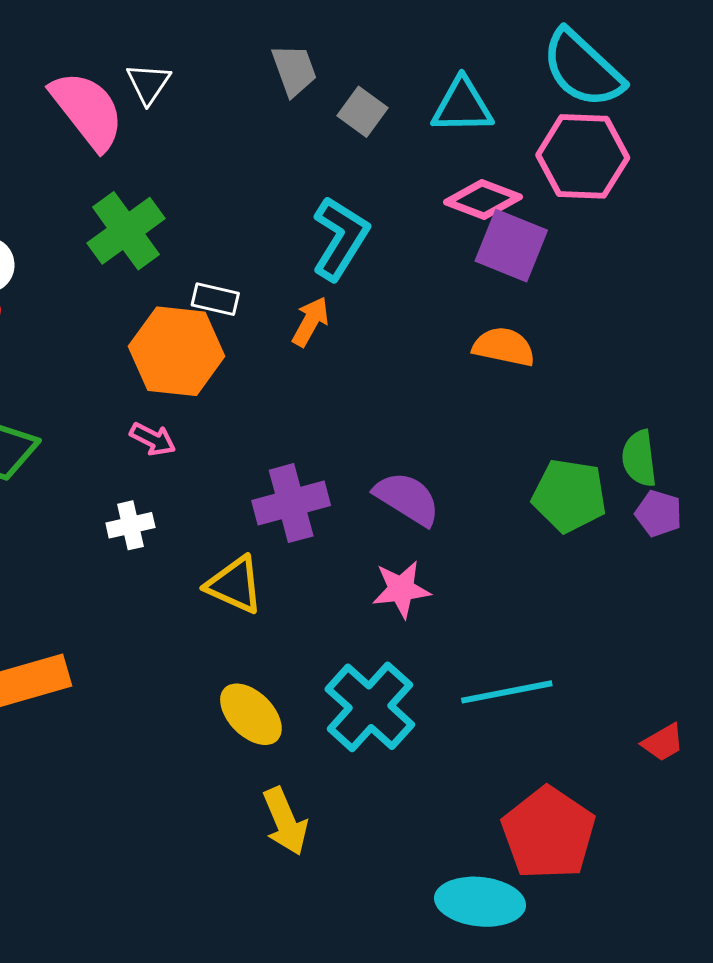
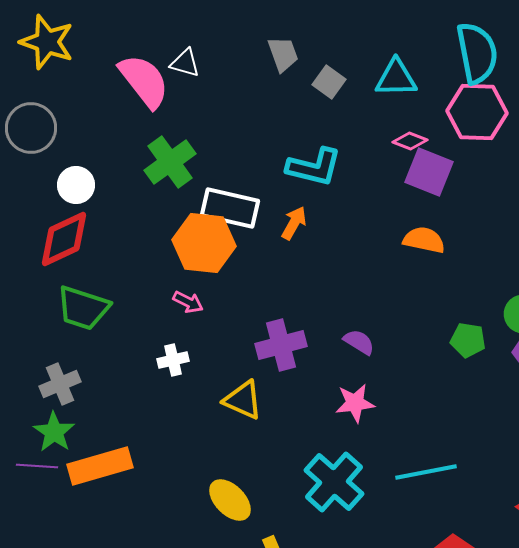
cyan semicircle: (583, 69) -> (477, 53), turned -144
white triangle: (148, 84) -> (185, 63), turned -48
pink diamond: (483, 200) -> (410, 141), size x0.7
cyan L-shape: (340, 238) -> (314, 167), turned 72
white rectangle: (215, 299) -> (230, 208), size x1.8
green pentagon: (569, 496) -> (468, 340), size x0.7
purple semicircle: (407, 499) -> (359, 342), size x0.7
yellow ellipse: (251, 714) -> (230, 500), moved

